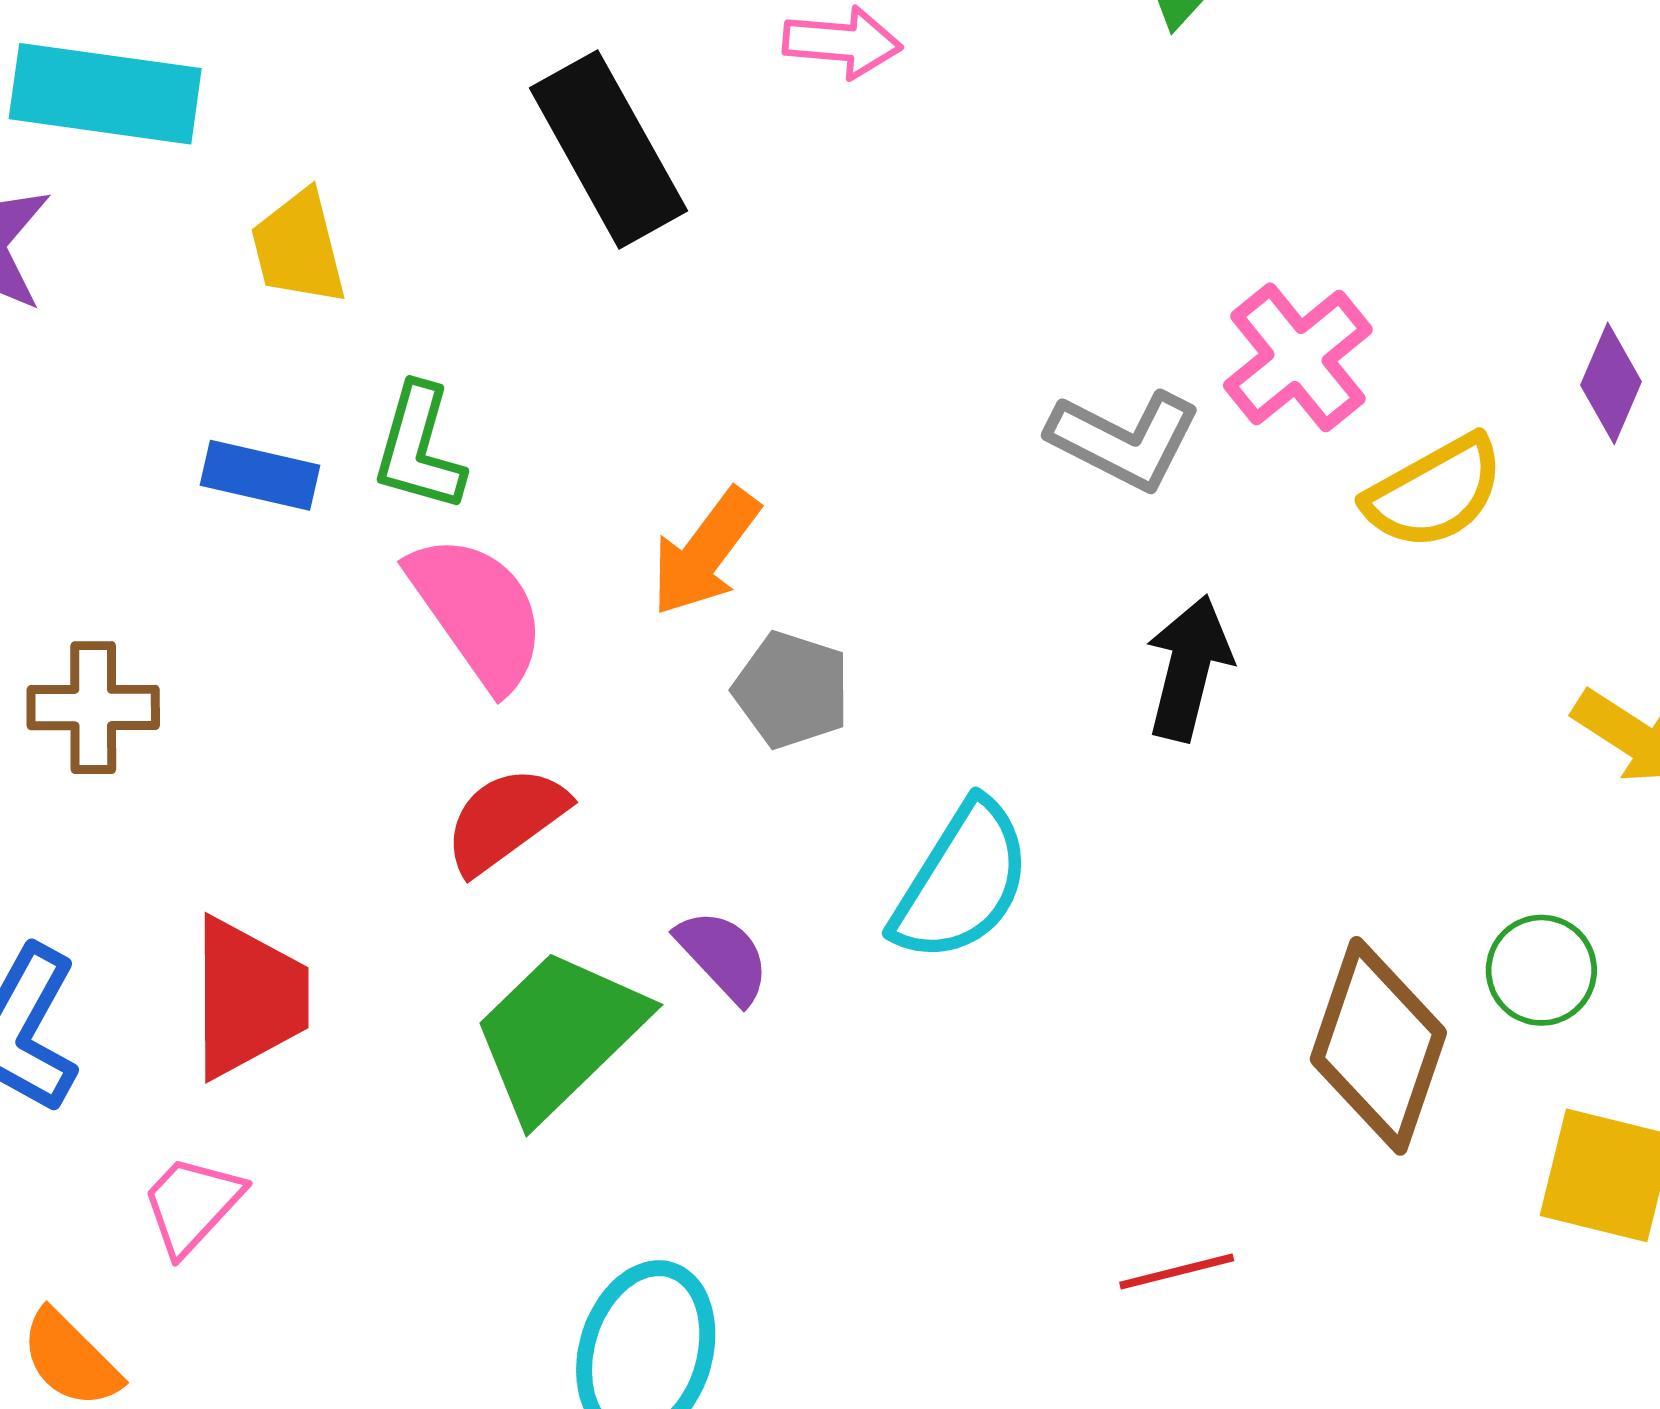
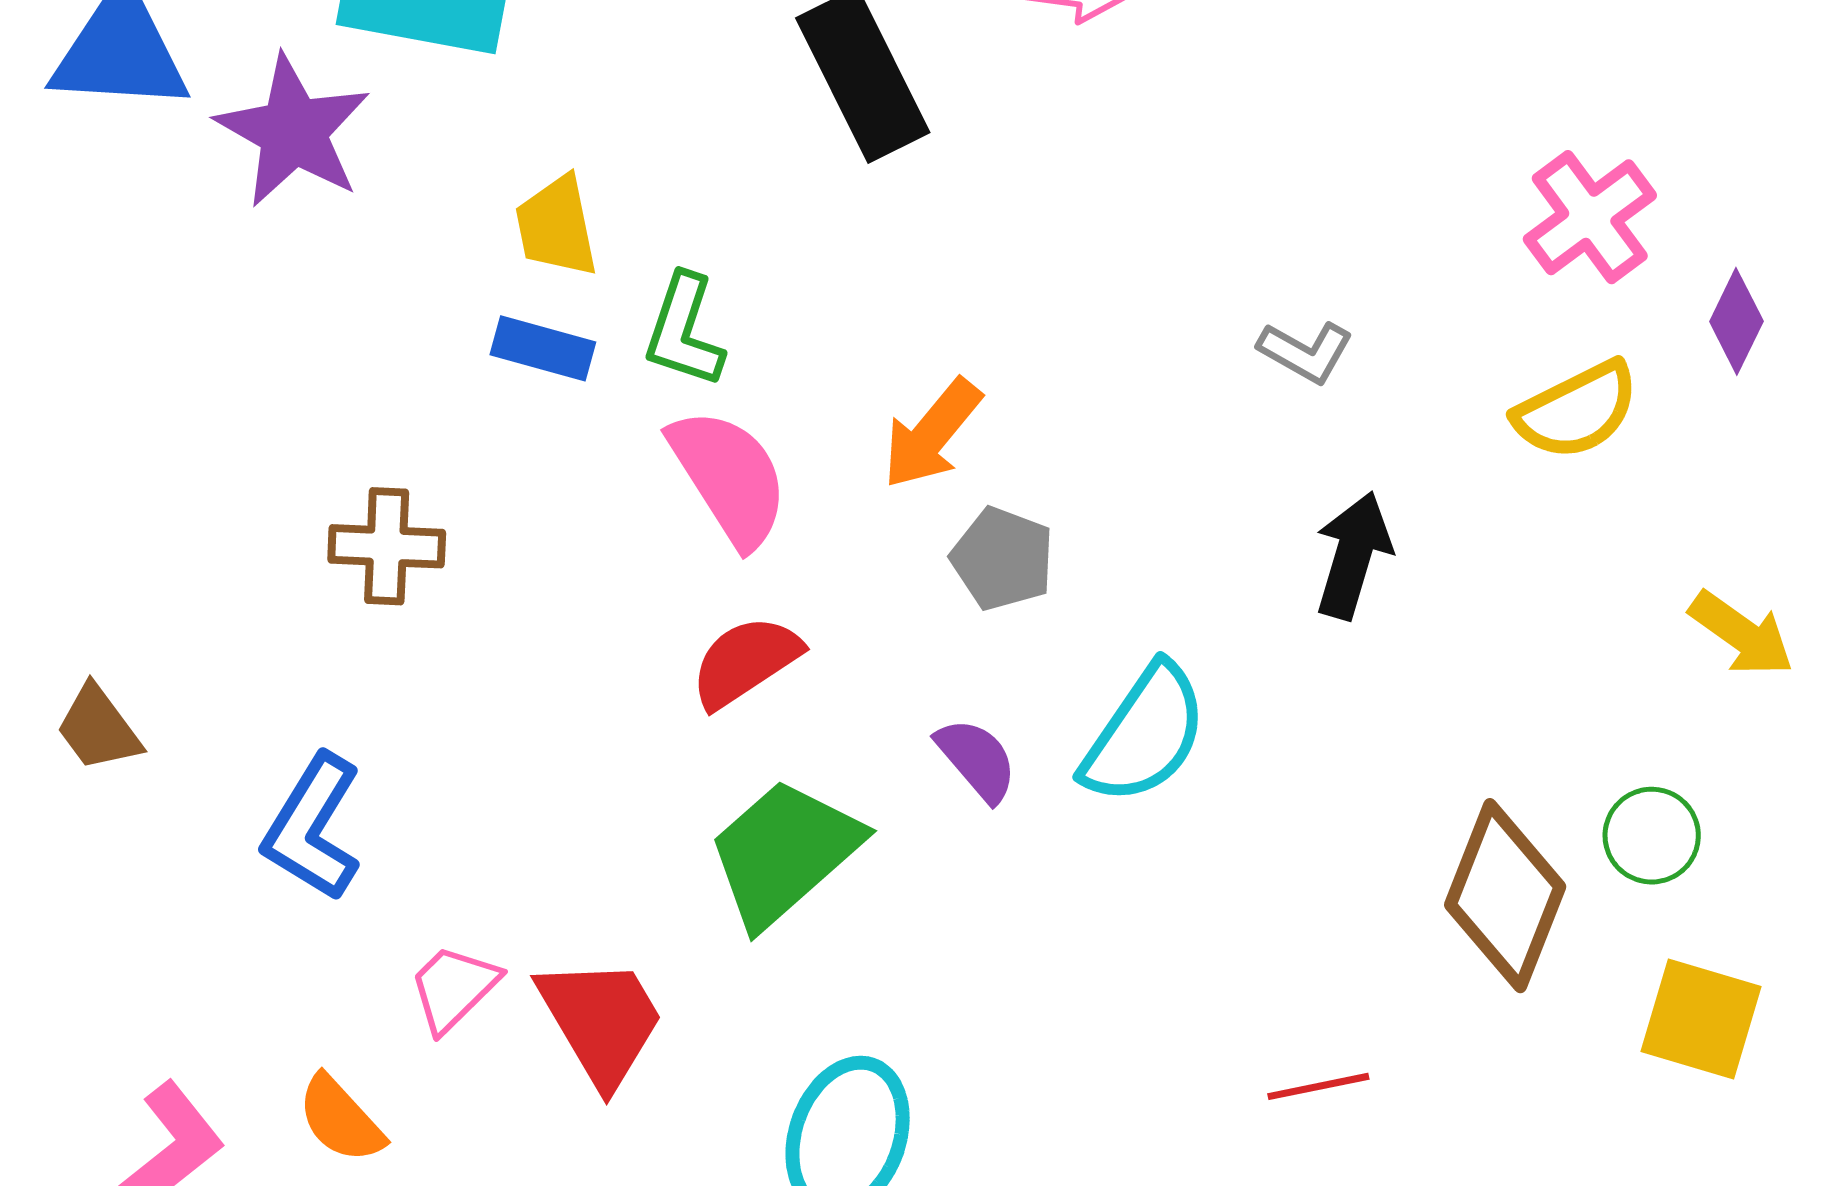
yellow trapezoid: (298, 248) -> (556, 226), moved
pink cross: (1298, 357) -> (1590, 217), moved
gray L-shape: (1124, 440) -> (1306, 352), size x0.7
purple semicircle: (723, 956) -> (977, 760), moved
red trapezoid: (249, 998) -> (601, 1021), moved, turned -33

